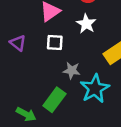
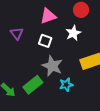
gray star: (72, 70) -> (52, 66), size x1.5
cyan star: (95, 89) -> (66, 85), size x0.6

